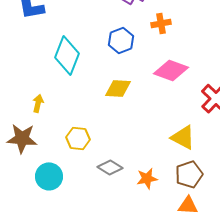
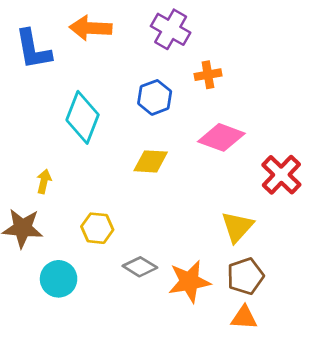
yellow triangle: (183, 137) -> (237, 227), turned 44
orange star: (147, 178) -> (189, 282), size x1.5

